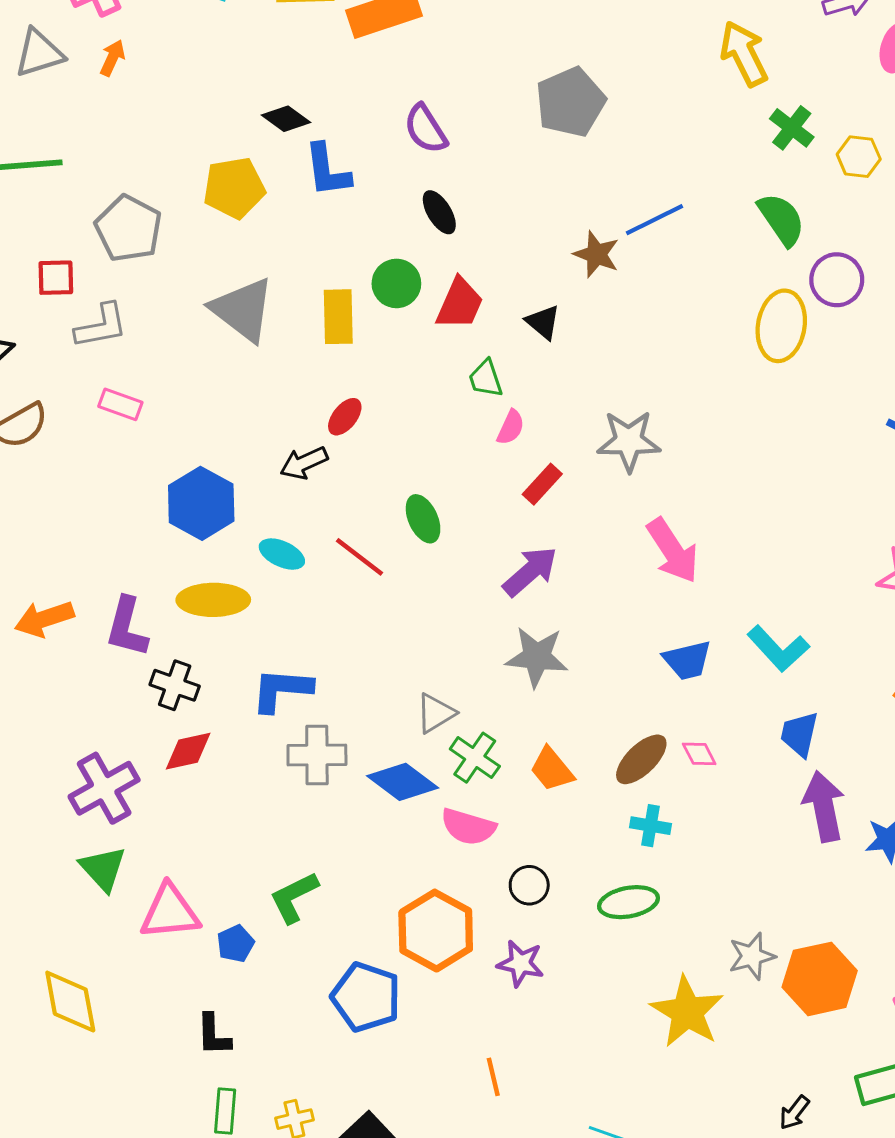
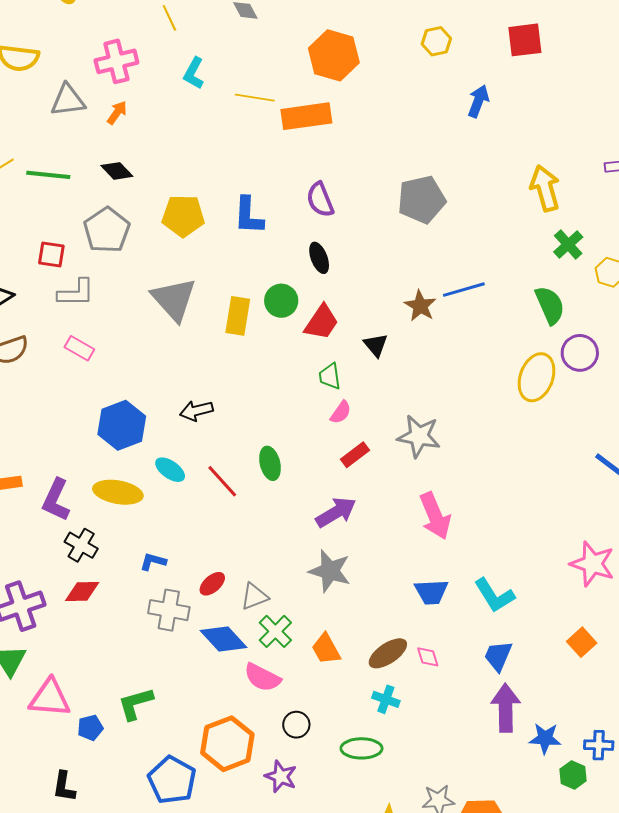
black diamond: (286, 119) -> (117, 171), moved
red ellipse: (345, 417) -> (212, 584), moved
blue L-shape: (282, 690) -> (153, 562), size x0.6

